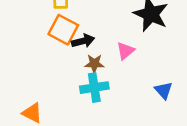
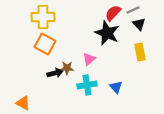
black arrow: (83, 41) -> (55, 73), moved
cyan cross: (94, 88) -> (87, 85), moved

